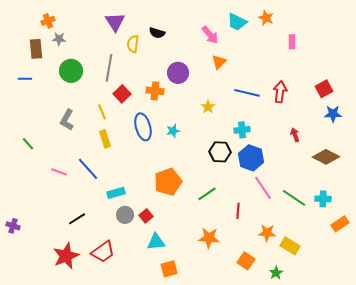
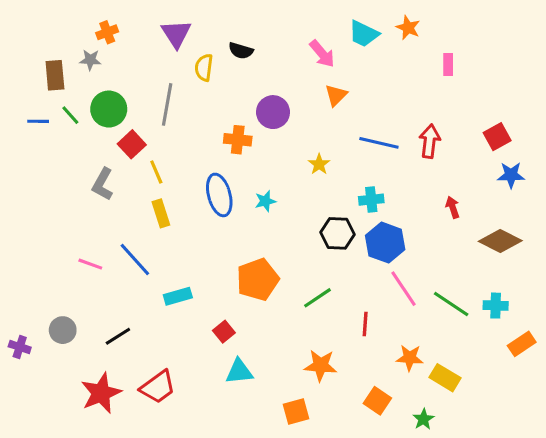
orange cross: (48, 21) -> (107, 32), moved
red square: (122, 94) -> (132, 144), moved
green line: (28, 144) -> (70, 115), moved
gray circle: (125, 215) -> (63, 330), moved
orange square: (169, 269) -> (296, 411), moved

